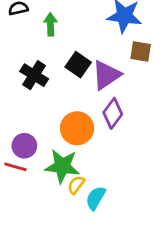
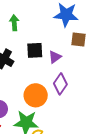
black square: (78, 65) -> (35, 50), turned -36
purple triangle: (106, 75) -> (55, 57), size x0.6

